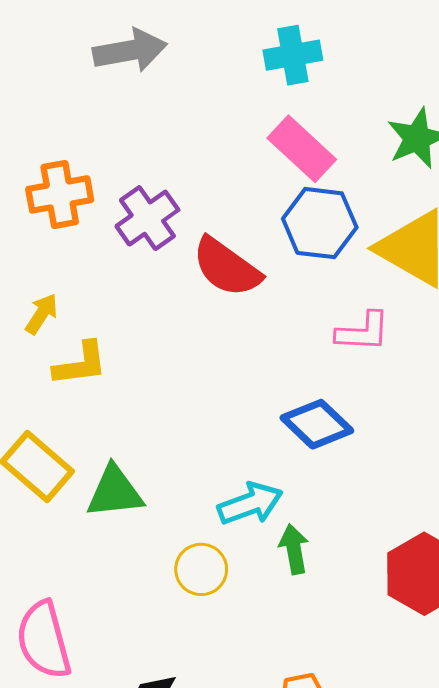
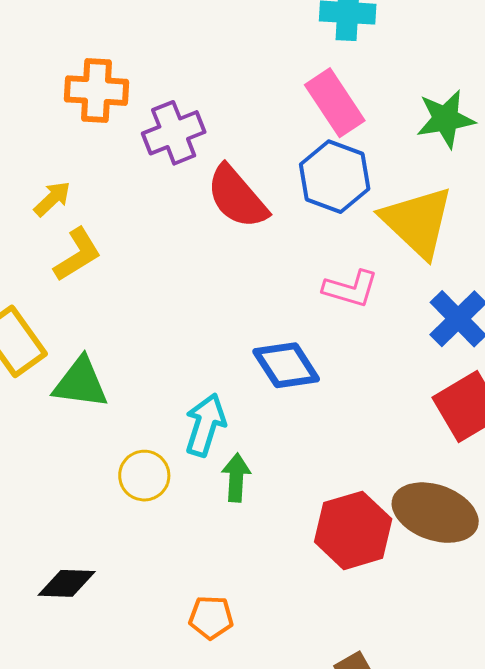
yellow L-shape: (80, 364) -> (77, 255), turned -38
cyan arrow: (250, 504) -> (205, 425), turned -66

